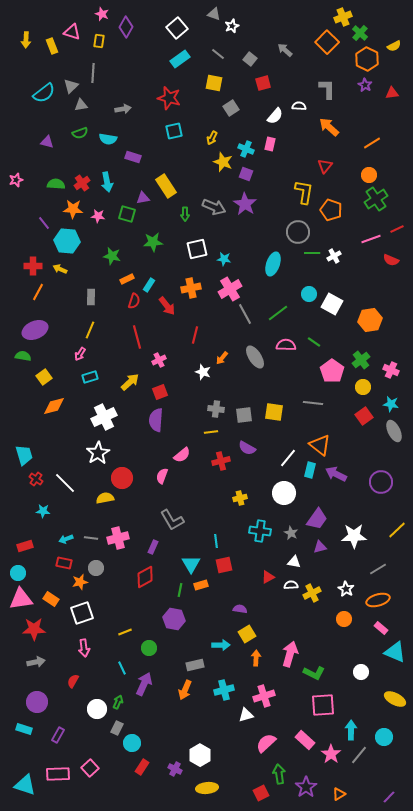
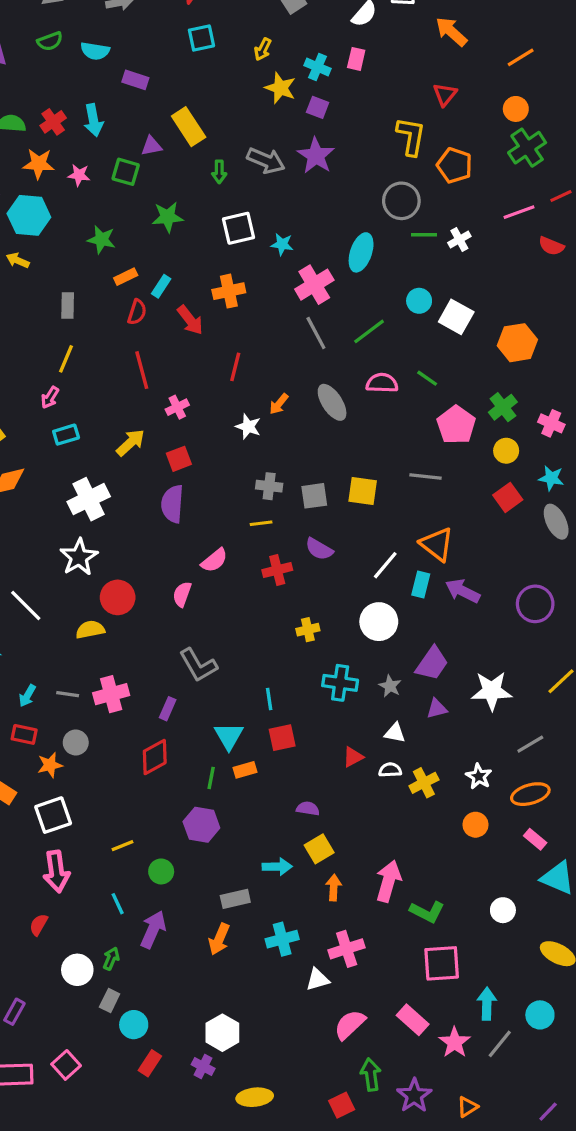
pink cross: (230, 289) -> (314, 285), moved
cyan arrow: (66, 539) -> (27, 696), turned -40
pink arrow: (84, 648) -> (56, 871), size x1.4
white hexagon: (200, 755) -> (222, 1033), moved

